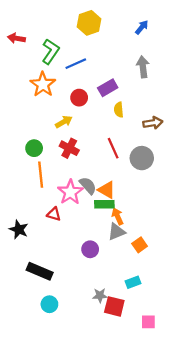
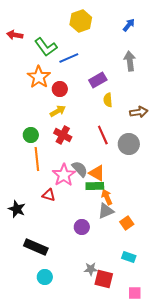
green L-shape: (51, 51) -> (46, 47), turned 110
red circle: (79, 98) -> (60, 89), moved
cyan rectangle: (133, 282) -> (129, 257), moved, turned 40

